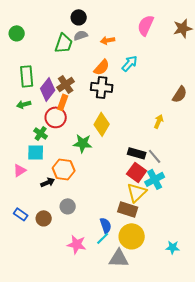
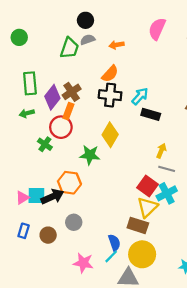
cyan arrow: (130, 63) -> (140, 96), moved
yellow arrow: (159, 121) -> (161, 151), moved
cyan square: (36, 152) -> (36, 196), moved
black rectangle: (137, 153) -> (151, 114), moved
gray line: (155, 156) -> (167, 169), turned -35
pink triangle: (20, 170) -> (22, 198), moved
black arrow: (48, 182) -> (52, 197), size x1.5
blue rectangle: (21, 214) -> (24, 231), turned 72

